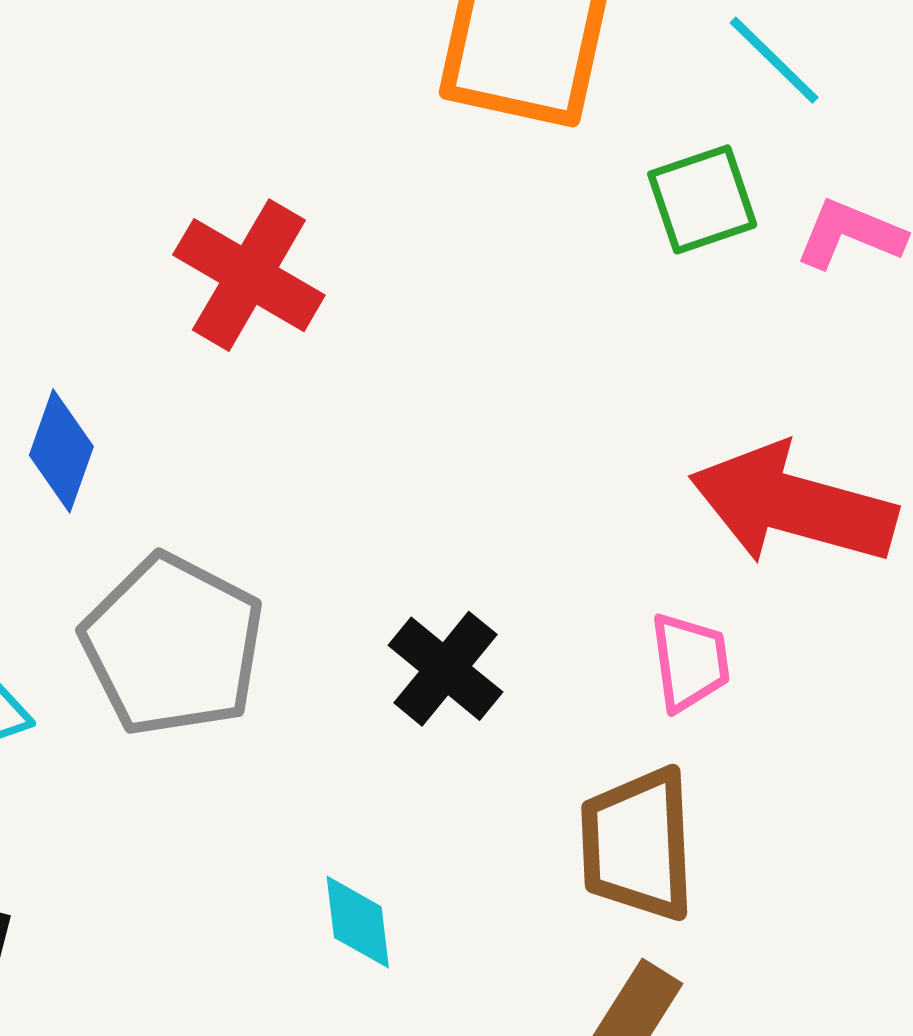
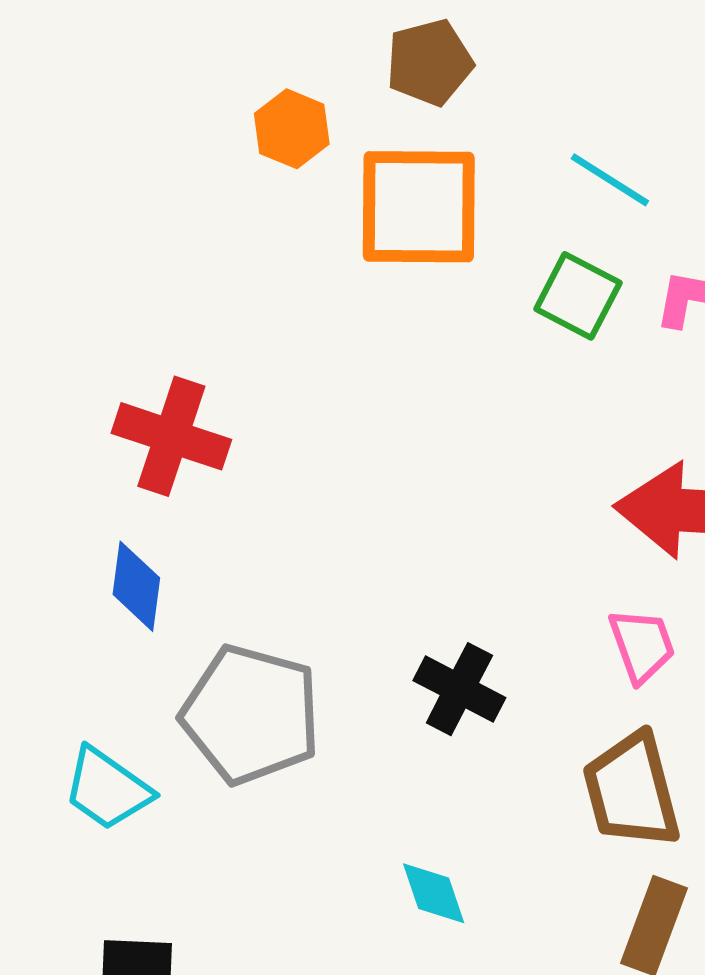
green square: (702, 199) -> (578, 296), turned -32
red cross: (249, 275) -> (171, 436), moved

